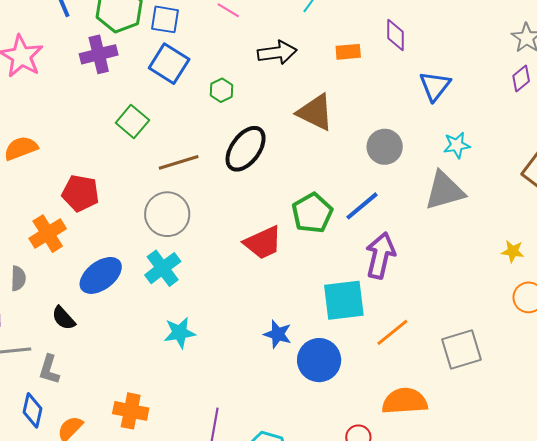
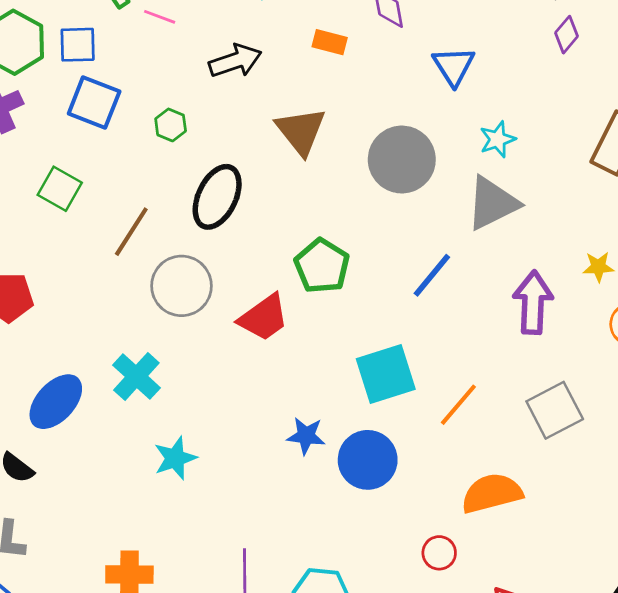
orange rectangle: (348, 52) -> (330, 42), turned 30
brown triangle: (315, 112) -> (301, 131), turned 36
gray circle: (385, 147) -> (402, 160), size x1.4
brown line: (179, 162) -> (131, 232), turned -30
blue line: (362, 206) -> (432, 275), moved
gray circle: (167, 214) -> (182, 286), moved
purple arrow: (380, 255) -> (533, 302), moved

